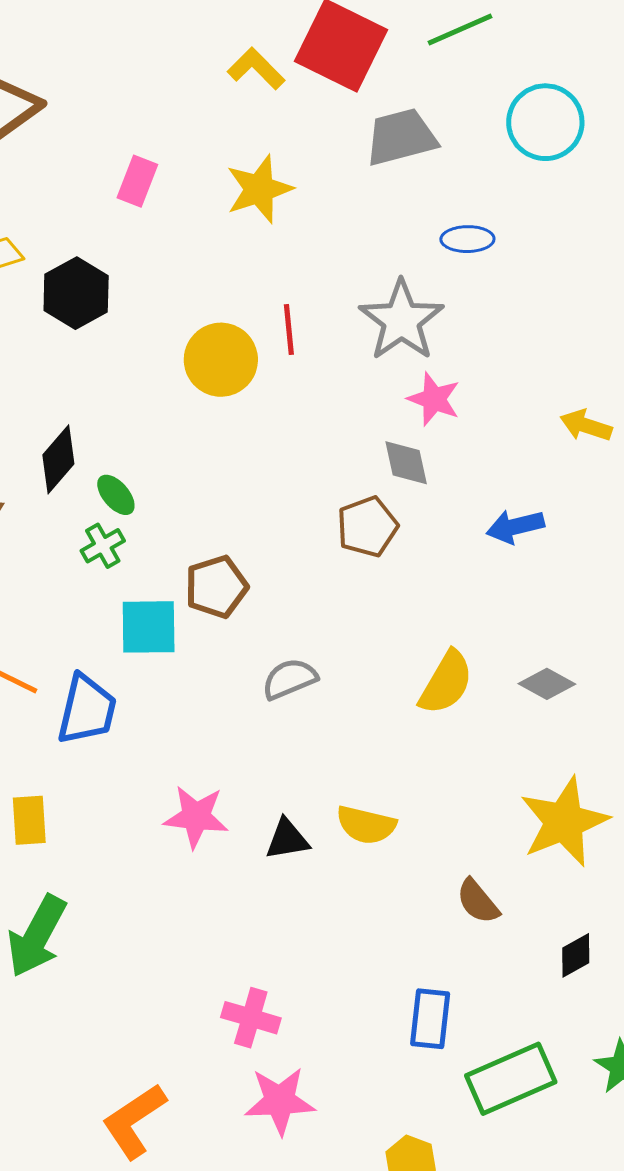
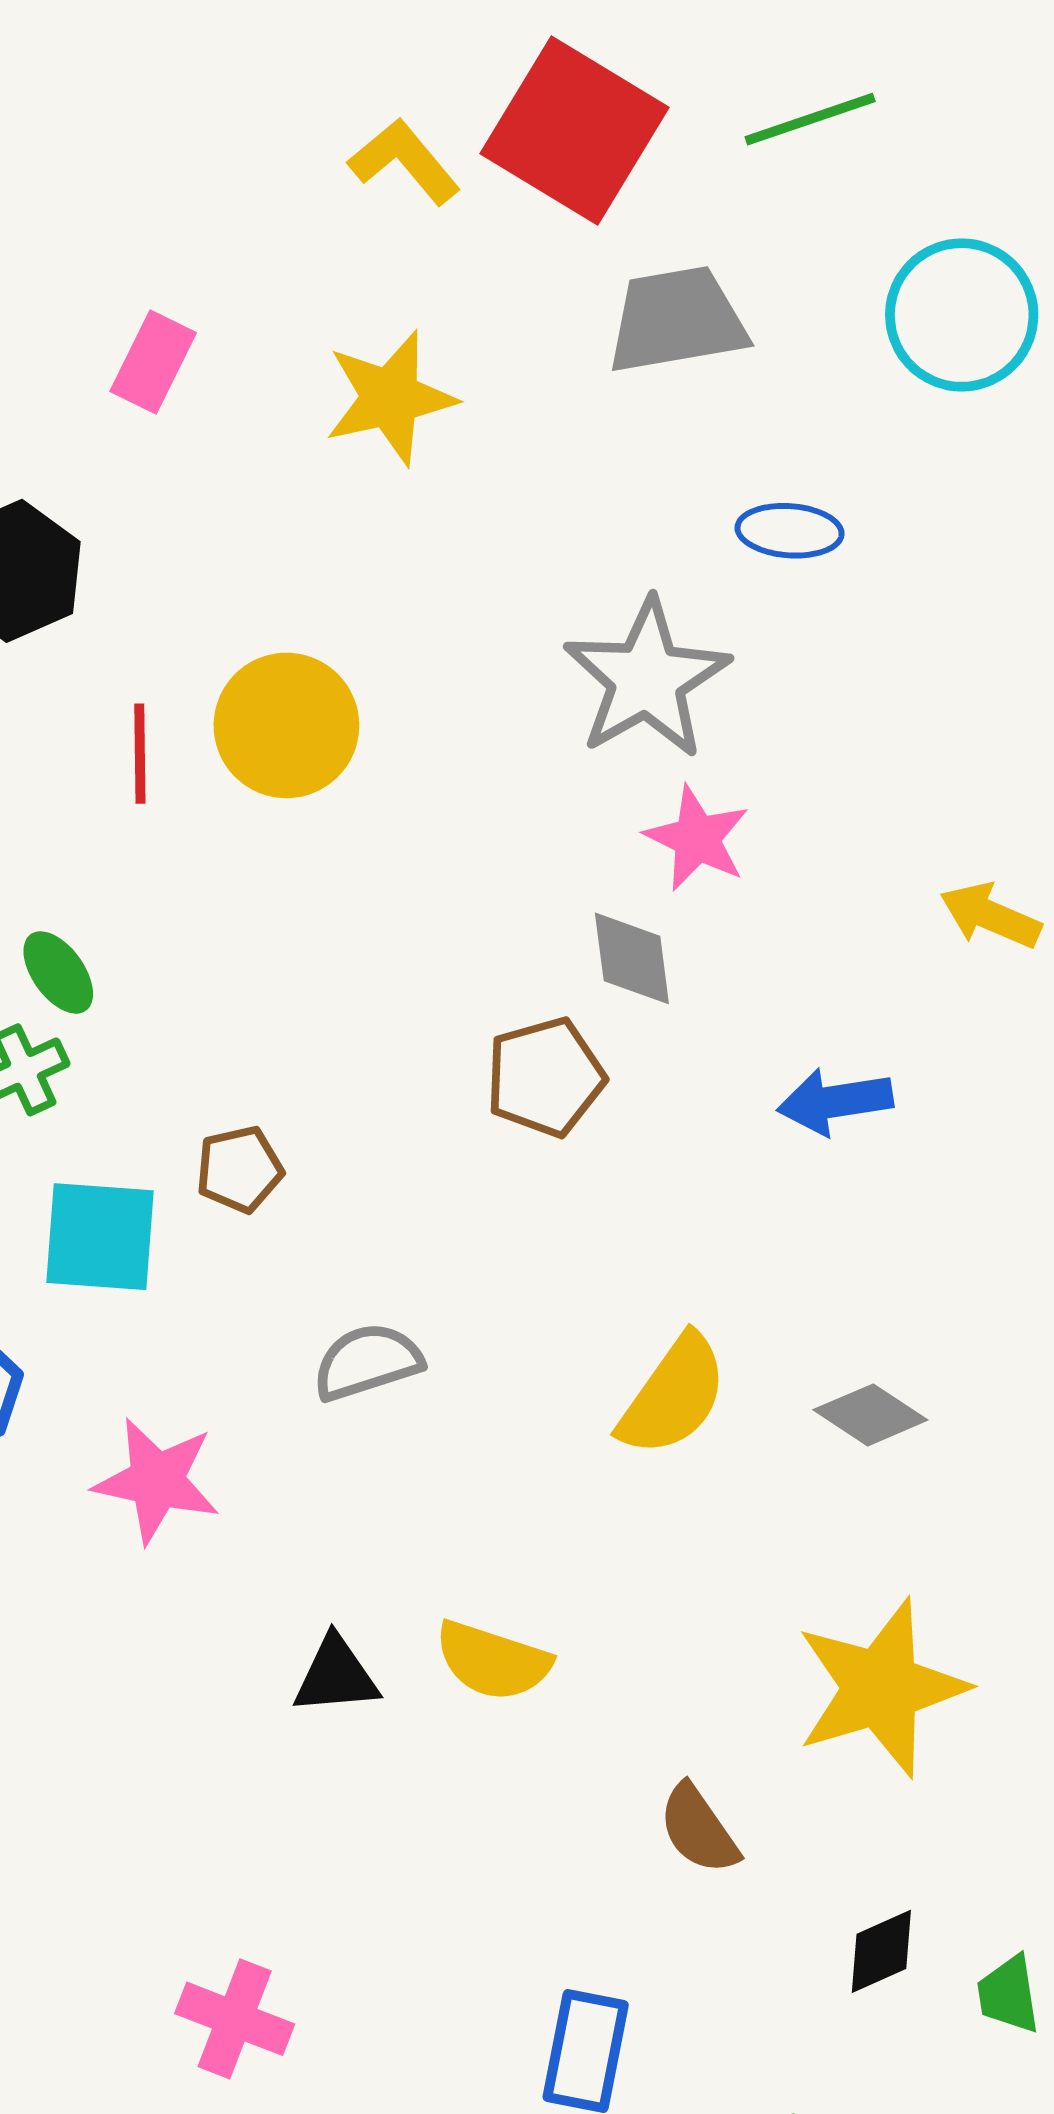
red line: (289, 330) -> (140, 754), moved
brown pentagon: (216, 587) -> (239, 1169), size x0.7
pink star: (196, 817) -> (157, 1481), moved

